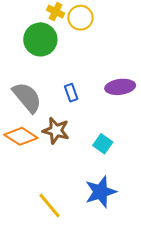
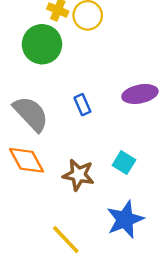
brown star: (56, 131) -> (78, 175), moved
orange diamond: (21, 136) -> (27, 160), turned 32

